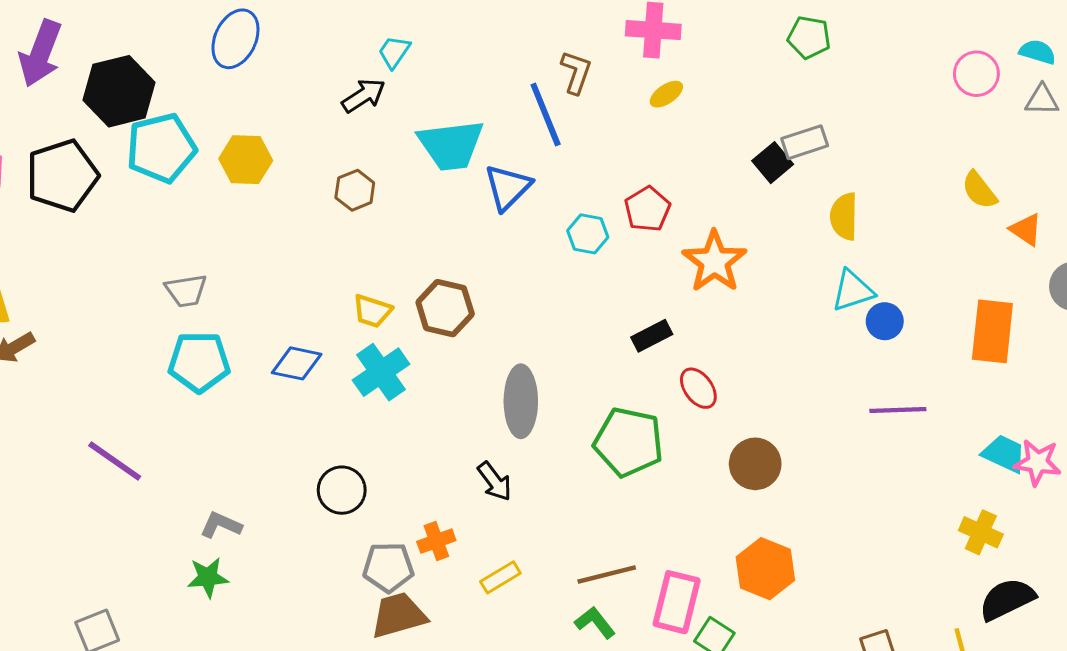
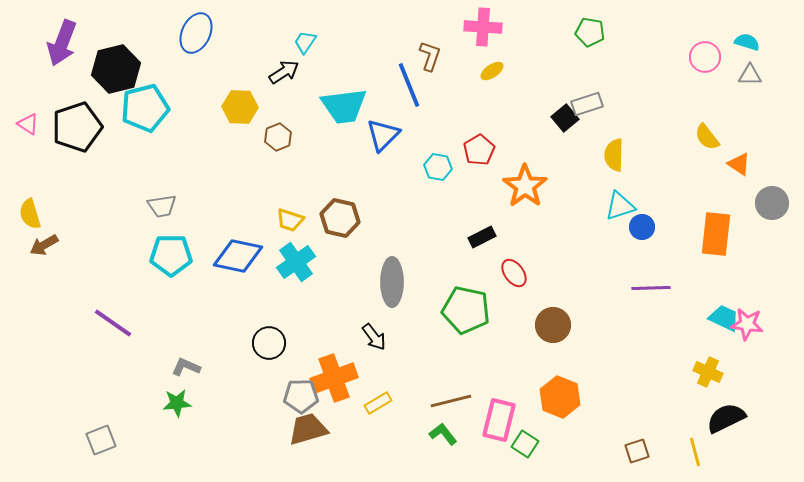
yellow hexagon: (246, 160) -> (240, 107), moved
blue diamond: (297, 363) -> (238, 256), size x1.4
orange cross: (436, 541) -> (334, 378), size x1.8

